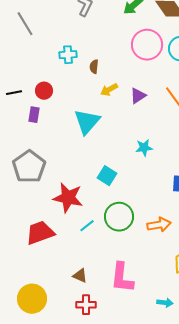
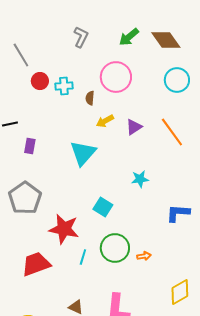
pink circle: (147, 45) -> (116, 77), moved
red circle: (44, 91) -> (40, 81), moved
orange arrow: (159, 225) -> (144, 256), moved, size x0.6
cyan line: (87, 226) -> (83, 257), turned -35

